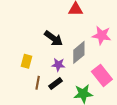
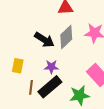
gray diamond: (79, 52) -> (66, 37), moved
black rectangle: (56, 84) -> (50, 87), size x1.6

